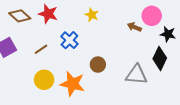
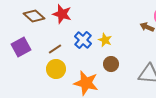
yellow star: (92, 15) -> (105, 40), moved
yellow circle: (44, 80) -> (56, 69), moved

